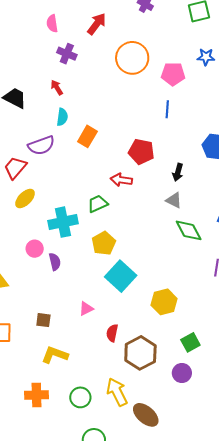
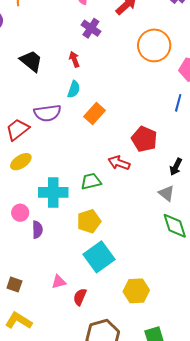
red semicircle: (112, 333) -> (80, 297), moved

